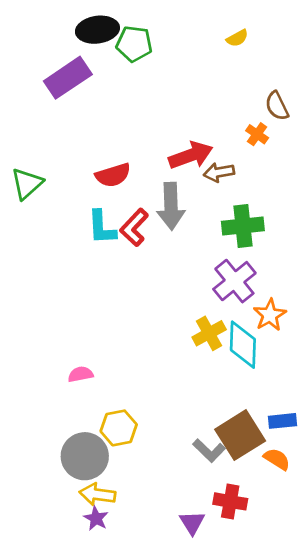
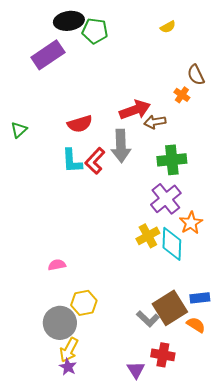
green triangle: (27, 184) -> (19, 130), size x0.7
yellow arrow: (97, 494) -> (69, 350), turned -70

